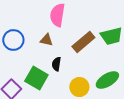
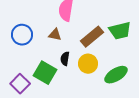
yellow circle: (79, 87) -> (88, 64), moved

